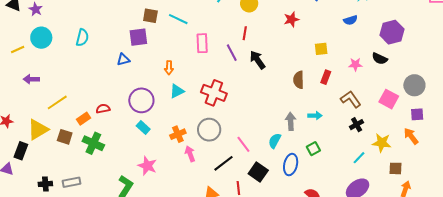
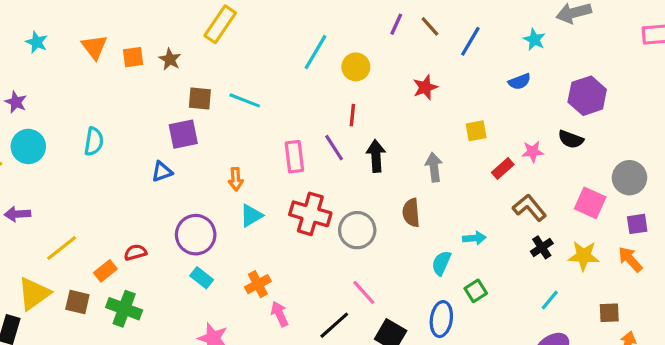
pink rectangle: (202, 43) -> (294, 157), moved
black arrow: (257, 60) -> (376, 156), turned 36
red rectangle: (326, 77) -> (503, 168), moved, turned 32
brown semicircle: (299, 80) -> (411, 213), moved
gray arrow: (291, 121) -> (434, 167), moved
gray circle: (209, 130) -> (357, 230), moved
cyan semicircle: (275, 141) -> (441, 263), moved
yellow star: (382, 143) -> (584, 256), moved

